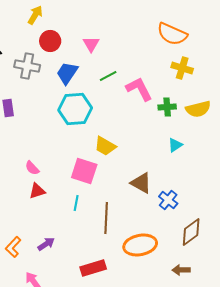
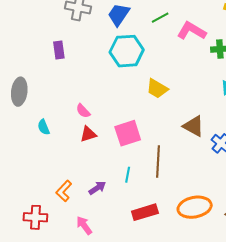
pink L-shape: (139, 89) -> (192, 31), turned -32
pink square: (84, 171) -> (128, 133), moved, turned -36
cyan line: (76, 203) -> (128, 175), moved
orange ellipse: (140, 245) -> (195, 207), moved

